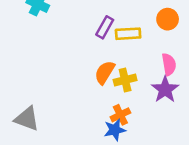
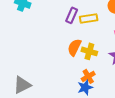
yellow cross: (125, 80) -> (89, 51), turned 35
gray triangle: (27, 119) -> (22, 85), turned -42

